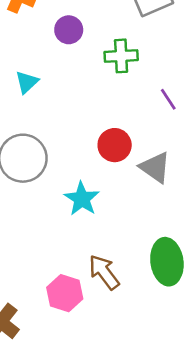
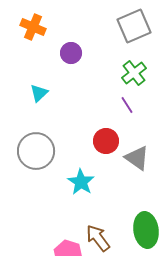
green cross: (121, 56) -> (134, 73), moved, turned -35
purple line: (168, 99) -> (127, 105), moved

